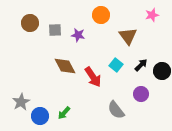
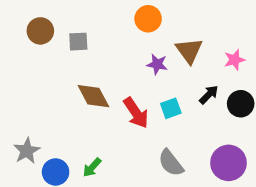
pink star: (152, 15) -> (235, 60), moved
purple star: (78, 35) -> (157, 64), moved
cyan square: (116, 65) -> (171, 108), moved, turned 32
purple circle: (141, 94) -> (228, 163), moved, size x1.5

